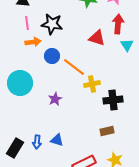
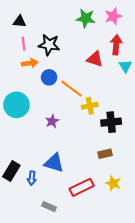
blue triangle: (57, 140) -> (54, 163), size x1.5
blue arrow: (37, 142) -> (32, 178), moved

